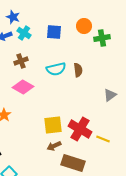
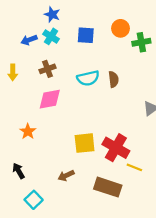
blue star: (13, 17) -> (52, 14), moved
pink diamond: (23, 87) -> (50, 99), turned -40
yellow line: (103, 139) -> (134, 167), moved
brown arrow: (54, 146) -> (66, 175), moved

